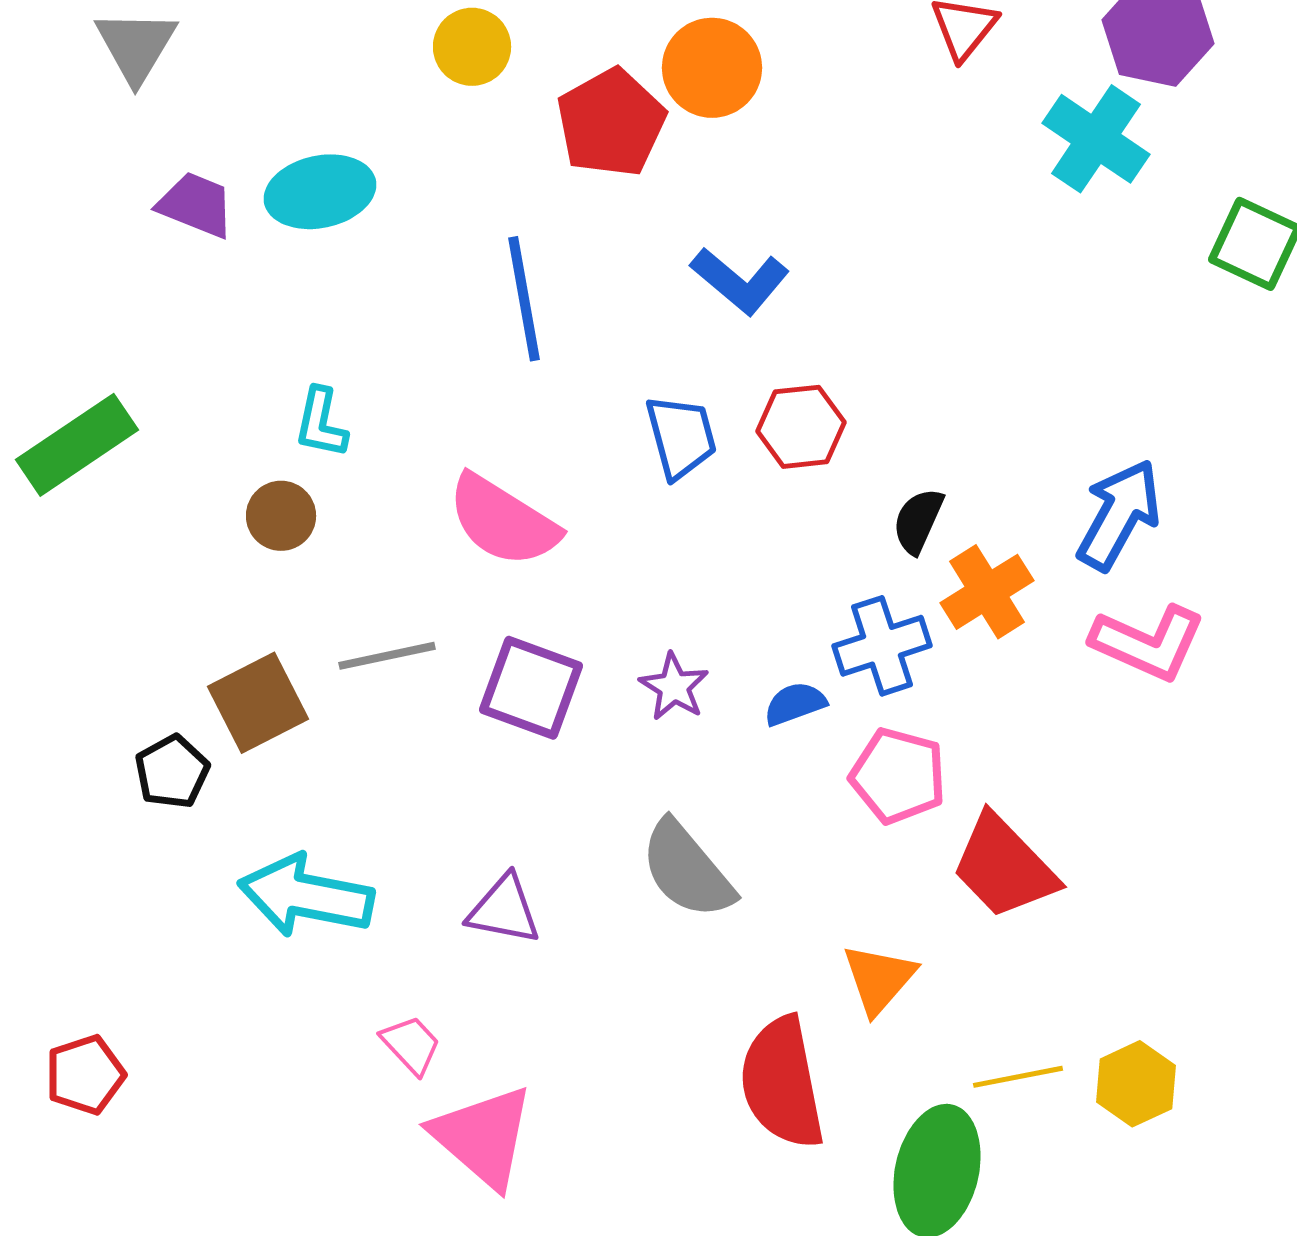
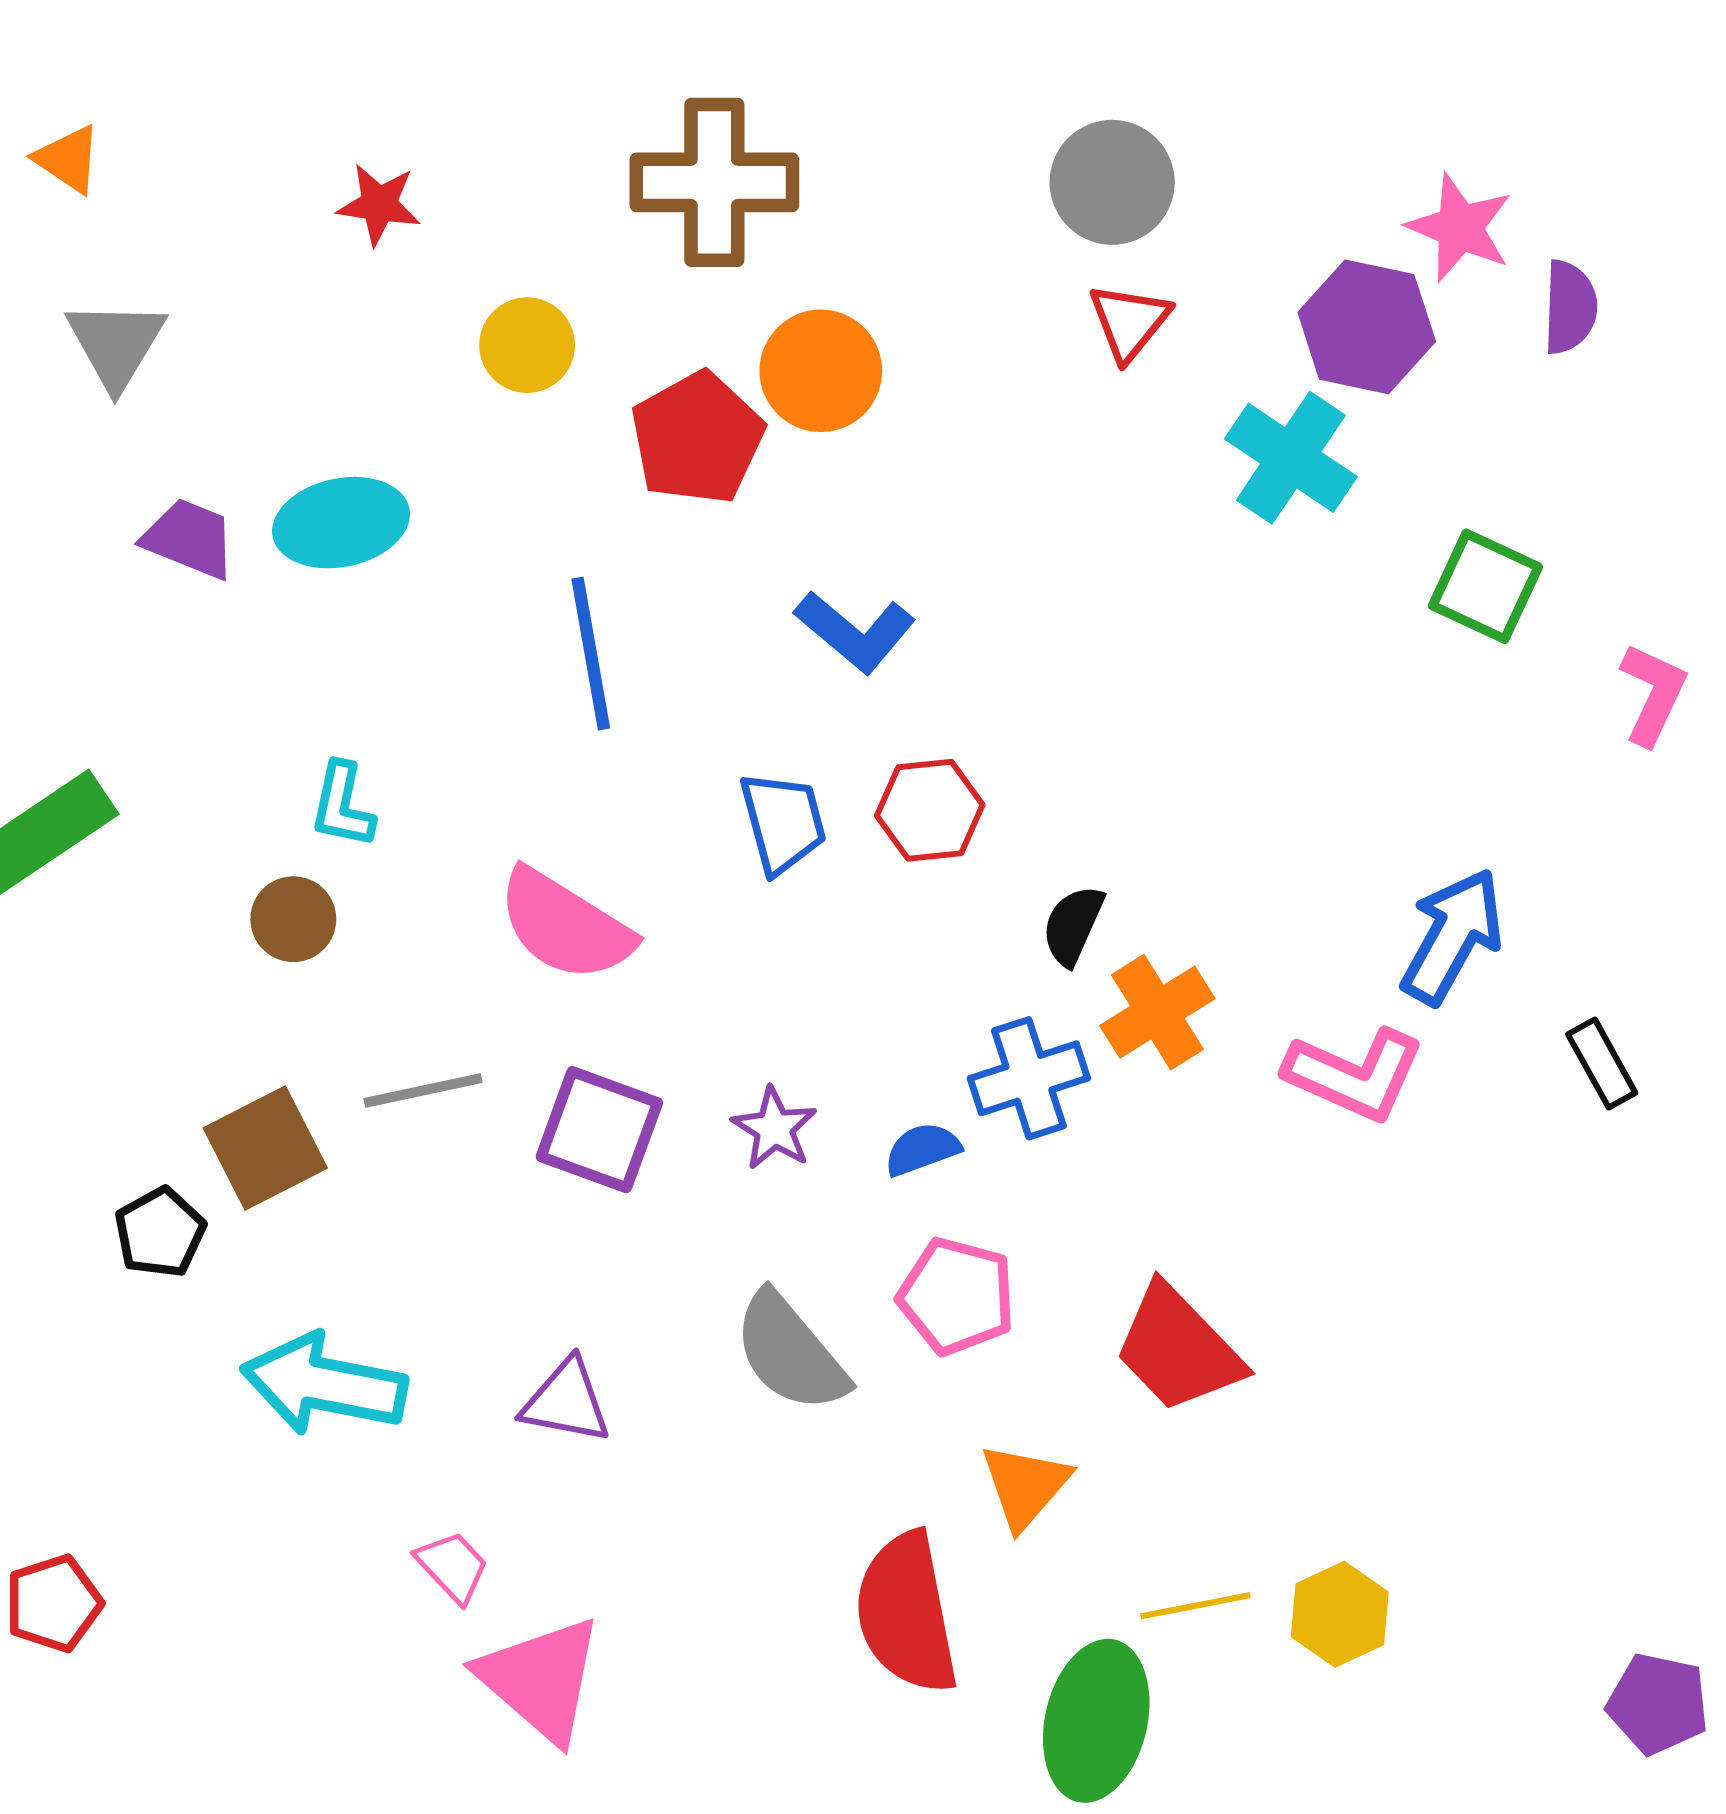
blue arrow: (1119, 515) -> (1452, 936), moved
pink pentagon: (898, 776) -> (957, 1296), moved

